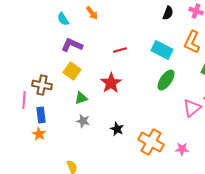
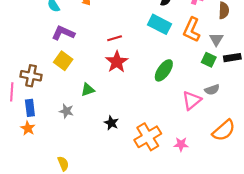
cyan rectangle: (162, 50) -> (160, 24), moved
red star: (111, 83) -> (117, 62), moved
green triangle: (81, 98) -> (88, 90), moved
gray star: (83, 121) -> (66, 111), moved
orange cross: (151, 142) -> (148, 137), turned 30

